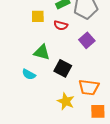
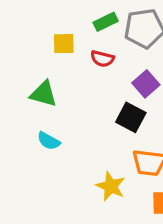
green triangle: (42, 52) -> (44, 94), moved
black square: (63, 68) -> (131, 117), moved

